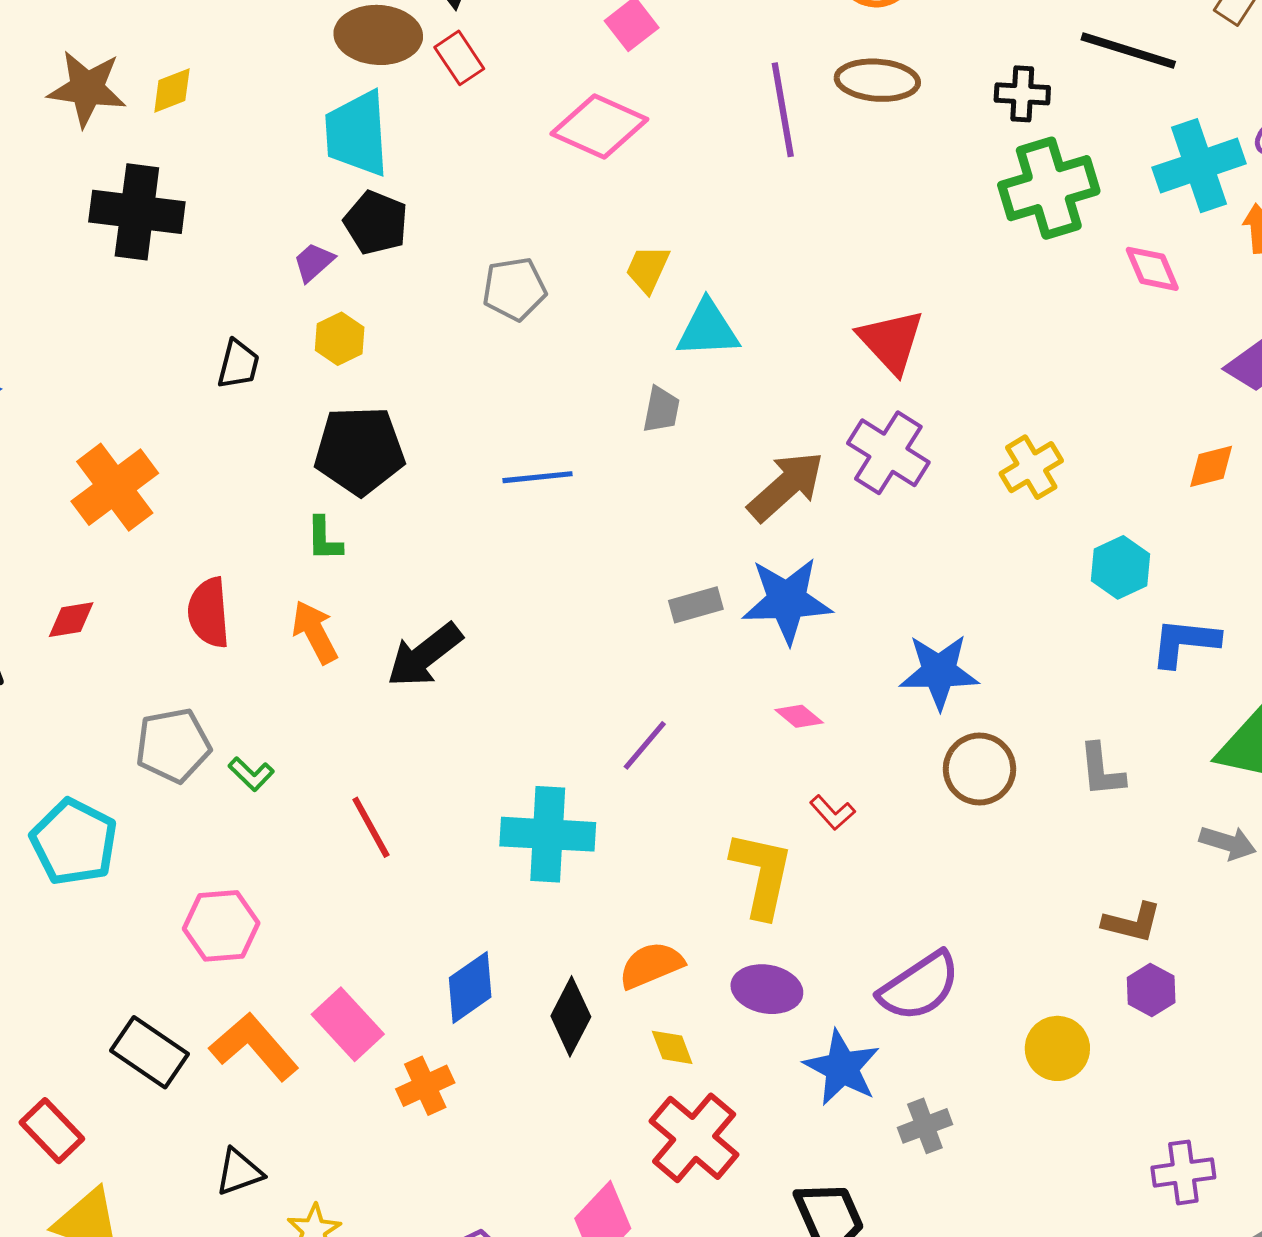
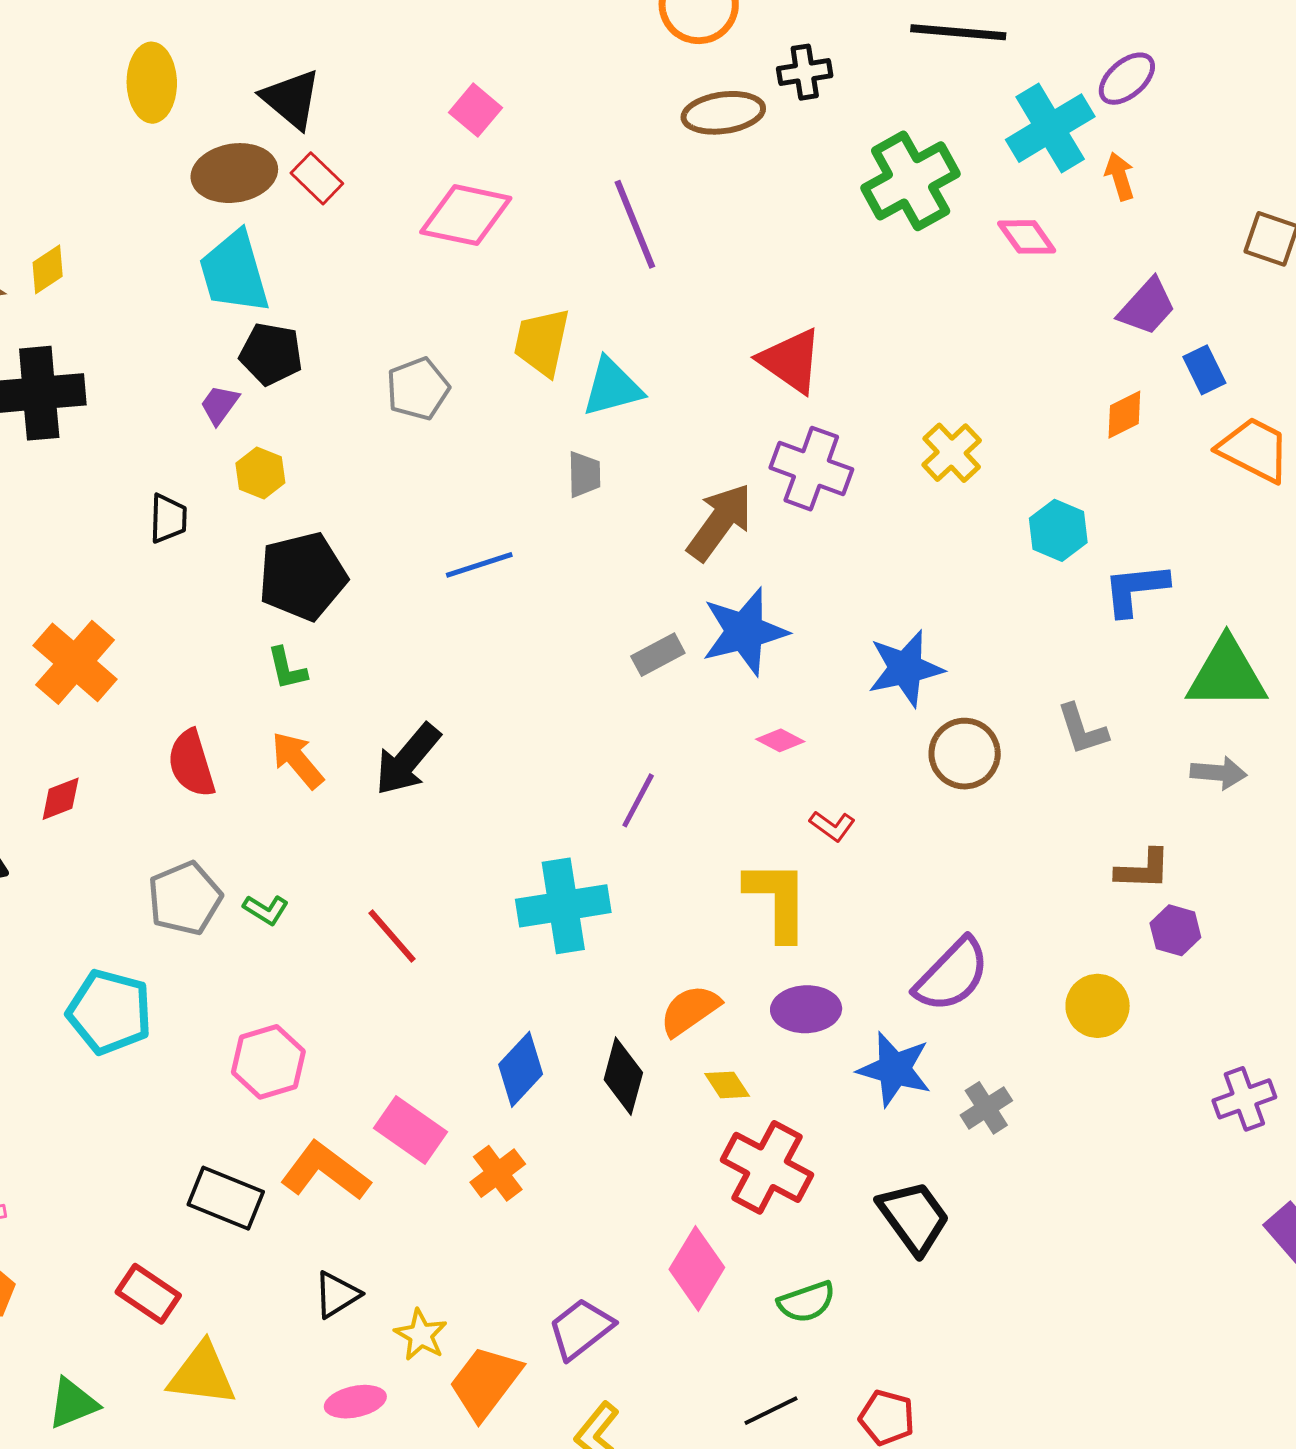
black cross: (1022, 94) -> (805, 72), moved
purple line: (783, 110) -> (635, 224), moved
yellow trapezoid: (648, 269) -> (542, 342), size x1.4

